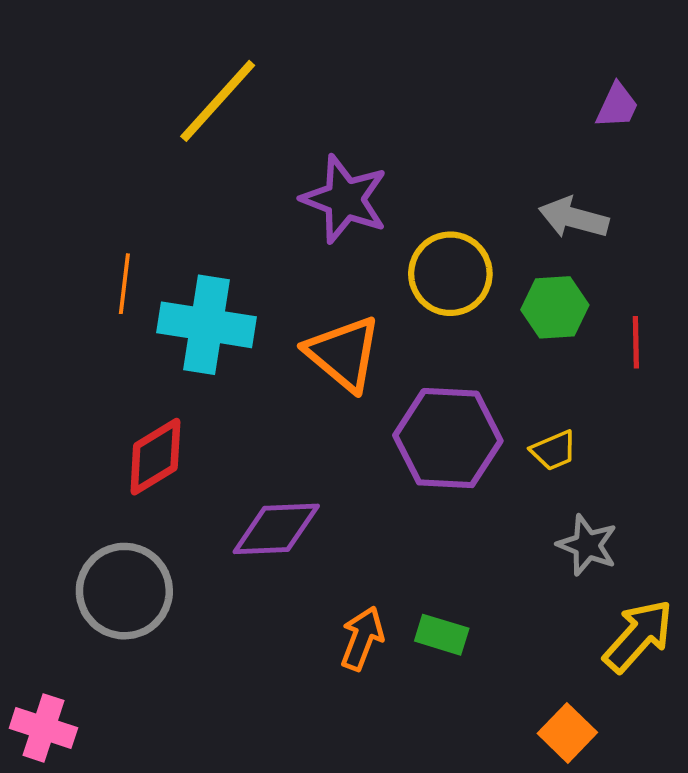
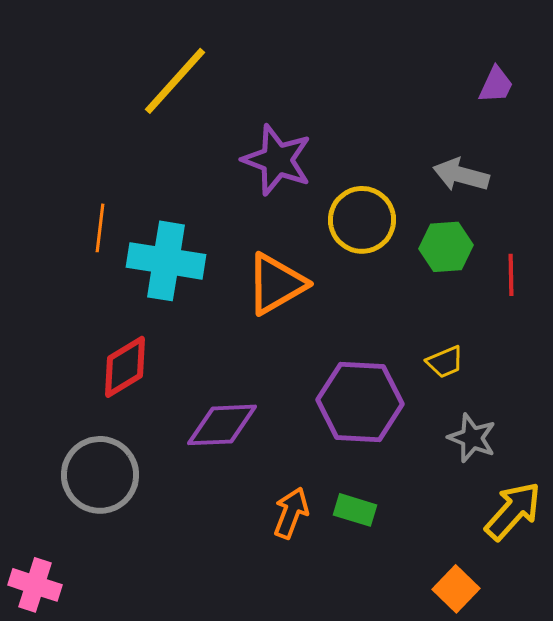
orange triangle: (343, 353) -> (276, 284), turned 50
purple hexagon: (448, 438) -> (360, 402), moved

